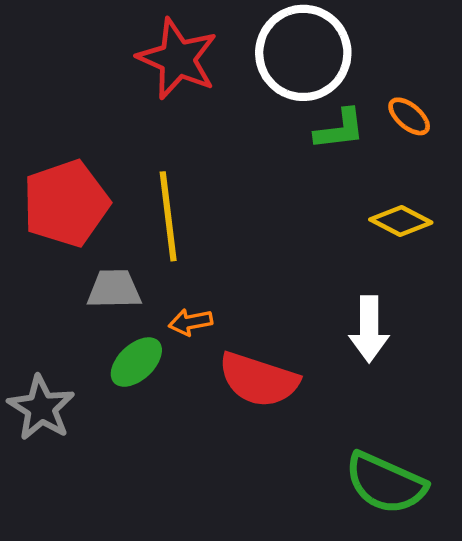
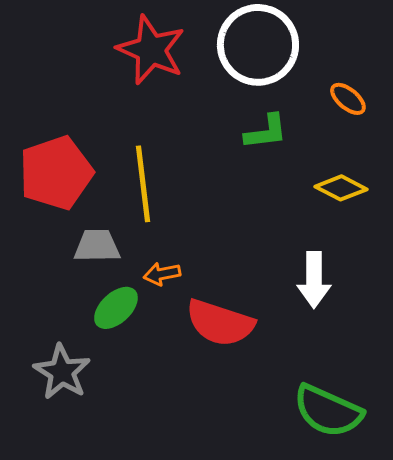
green L-shape: (340, 129) -> (266, 132), moved
gray star: (41, 408) -> (62, 372), moved

